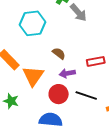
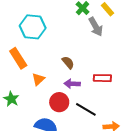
cyan hexagon: (33, 23) -> (33, 27), moved
orange triangle: (33, 76) -> (38, 79), size x0.6

